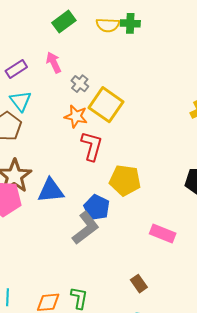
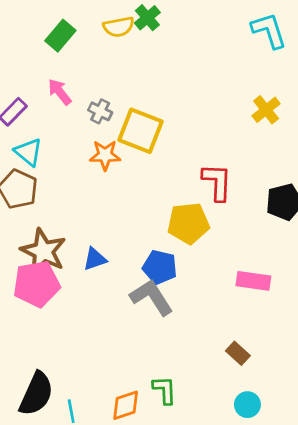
green cross: (130, 23) -> (147, 18), turned -30
red L-shape: (92, 146) -> (217, 182), moved
blue triangle: (51, 190) -> (95, 259), size x0.7
gray L-shape: (86, 228) -> (152, 297), turned -72

